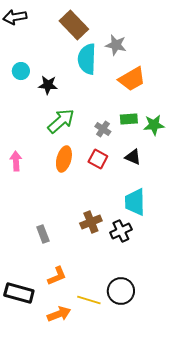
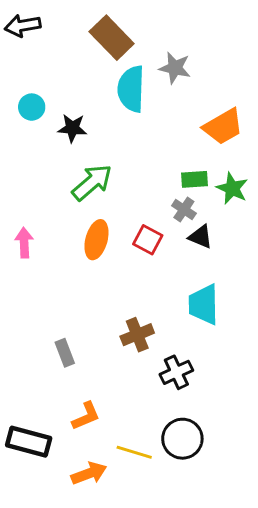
orange trapezoid: (132, 79) -> (223, 127), moved
green star: (154, 125) -> (232, 188), turned 30
gray cross: (103, 129) -> (184, 210), moved
black cross: (121, 231) -> (176, 372), moved

